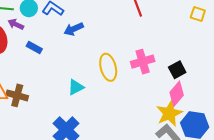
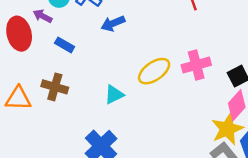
yellow ellipse: (108, 67) -> (154, 71), turned 68
brown cross: (17, 95) -> (55, 87), moved

